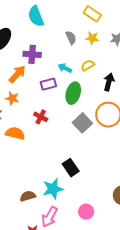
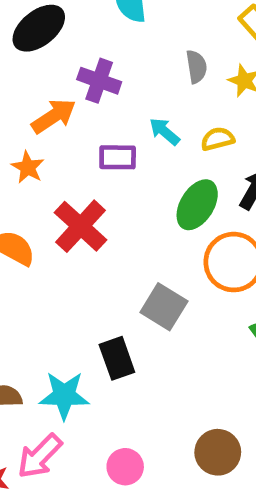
green ellipse: (73, 93) -> (197, 205), moved
red cross: (41, 117) -> (81, 226), size x1.6
gray square: (82, 123) -> (164, 307), moved, turned -30

